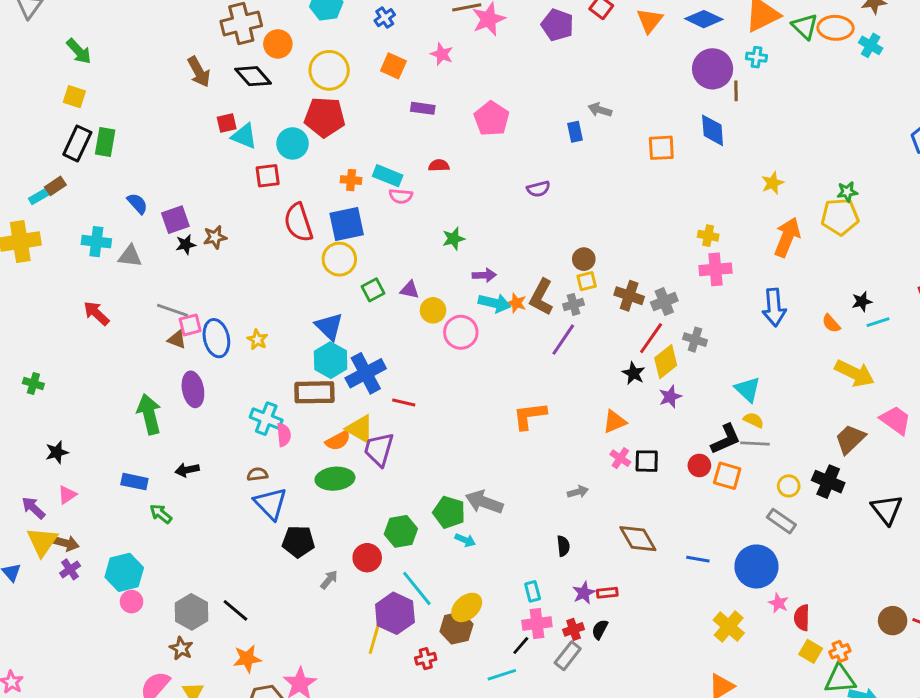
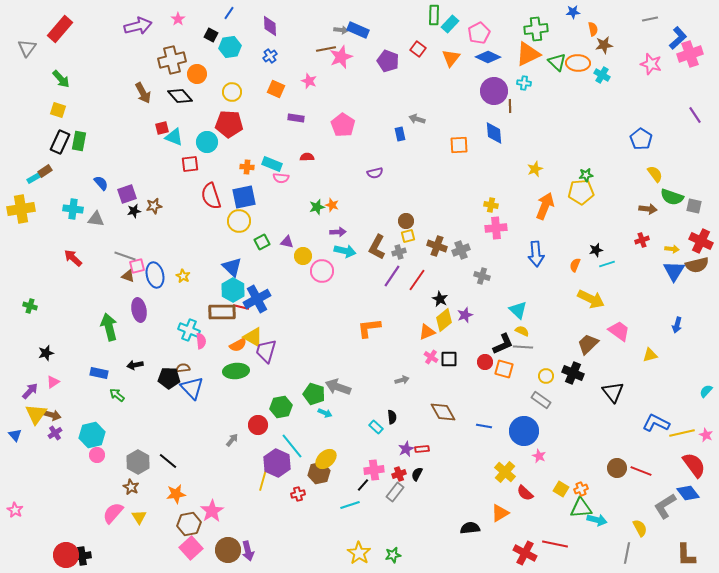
yellow circle: (329, 70) -> (232, 92), size x0.7
orange star: (516, 303) -> (332, 205), moved
orange semicircle: (831, 324) -> (575, 265), turned 64
red line: (651, 338) -> (417, 280), moved
yellow diamond: (666, 362) -> (444, 320), moved
red line: (404, 403) -> (241, 307), moved
purple arrow: (33, 508) -> (30, 391), turned 90
black pentagon: (298, 542) -> (169, 378), moved
cyan rectangle: (533, 591) -> (376, 427), moved, turned -32
red semicircle: (802, 618) -> (525, 493), moved, turned -48

